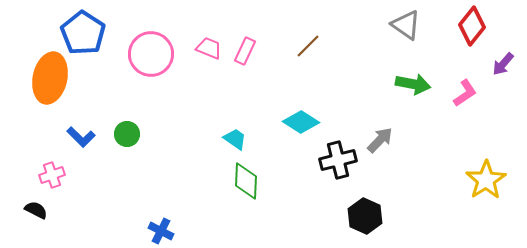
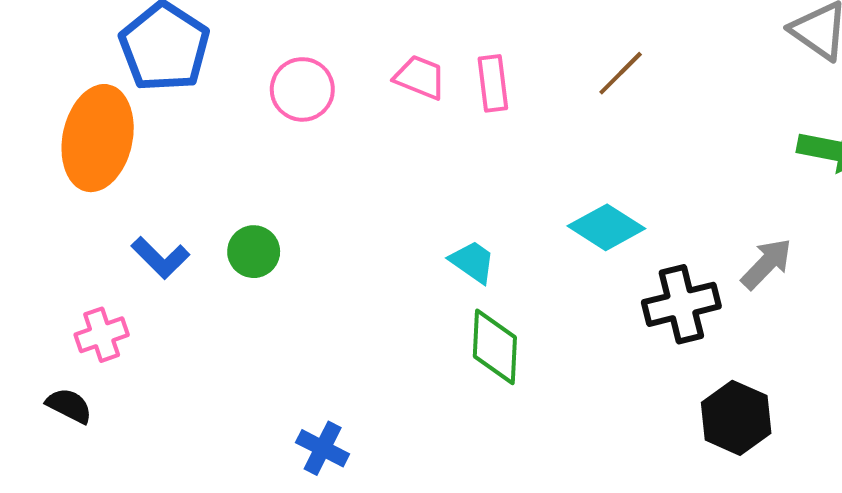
pink rectangle: (245, 51) -> (493, 83), turned -32
pink circle: (151, 54) -> (302, 89), size x0.7

